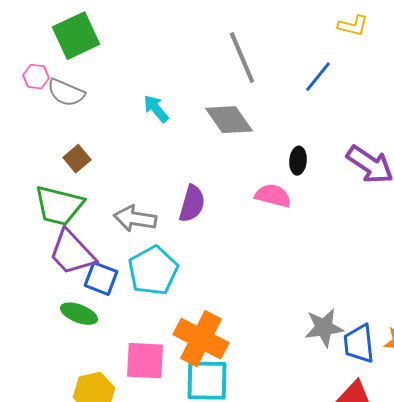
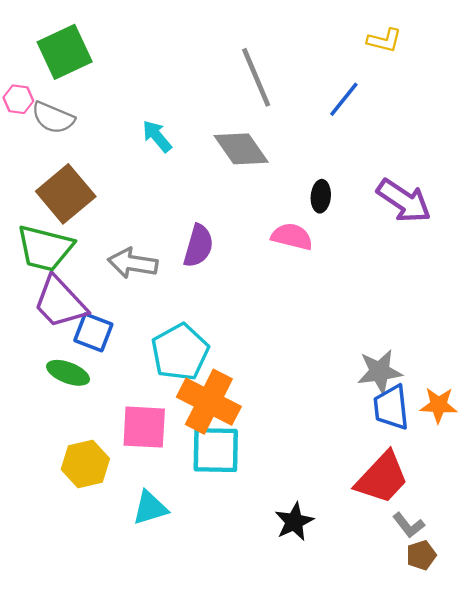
brown square: (77, 159) -> (66, 194), size x1.8
cyan pentagon: (153, 271) -> (180, 352), moved
gray star: (324, 328) -> (380, 372), moved

